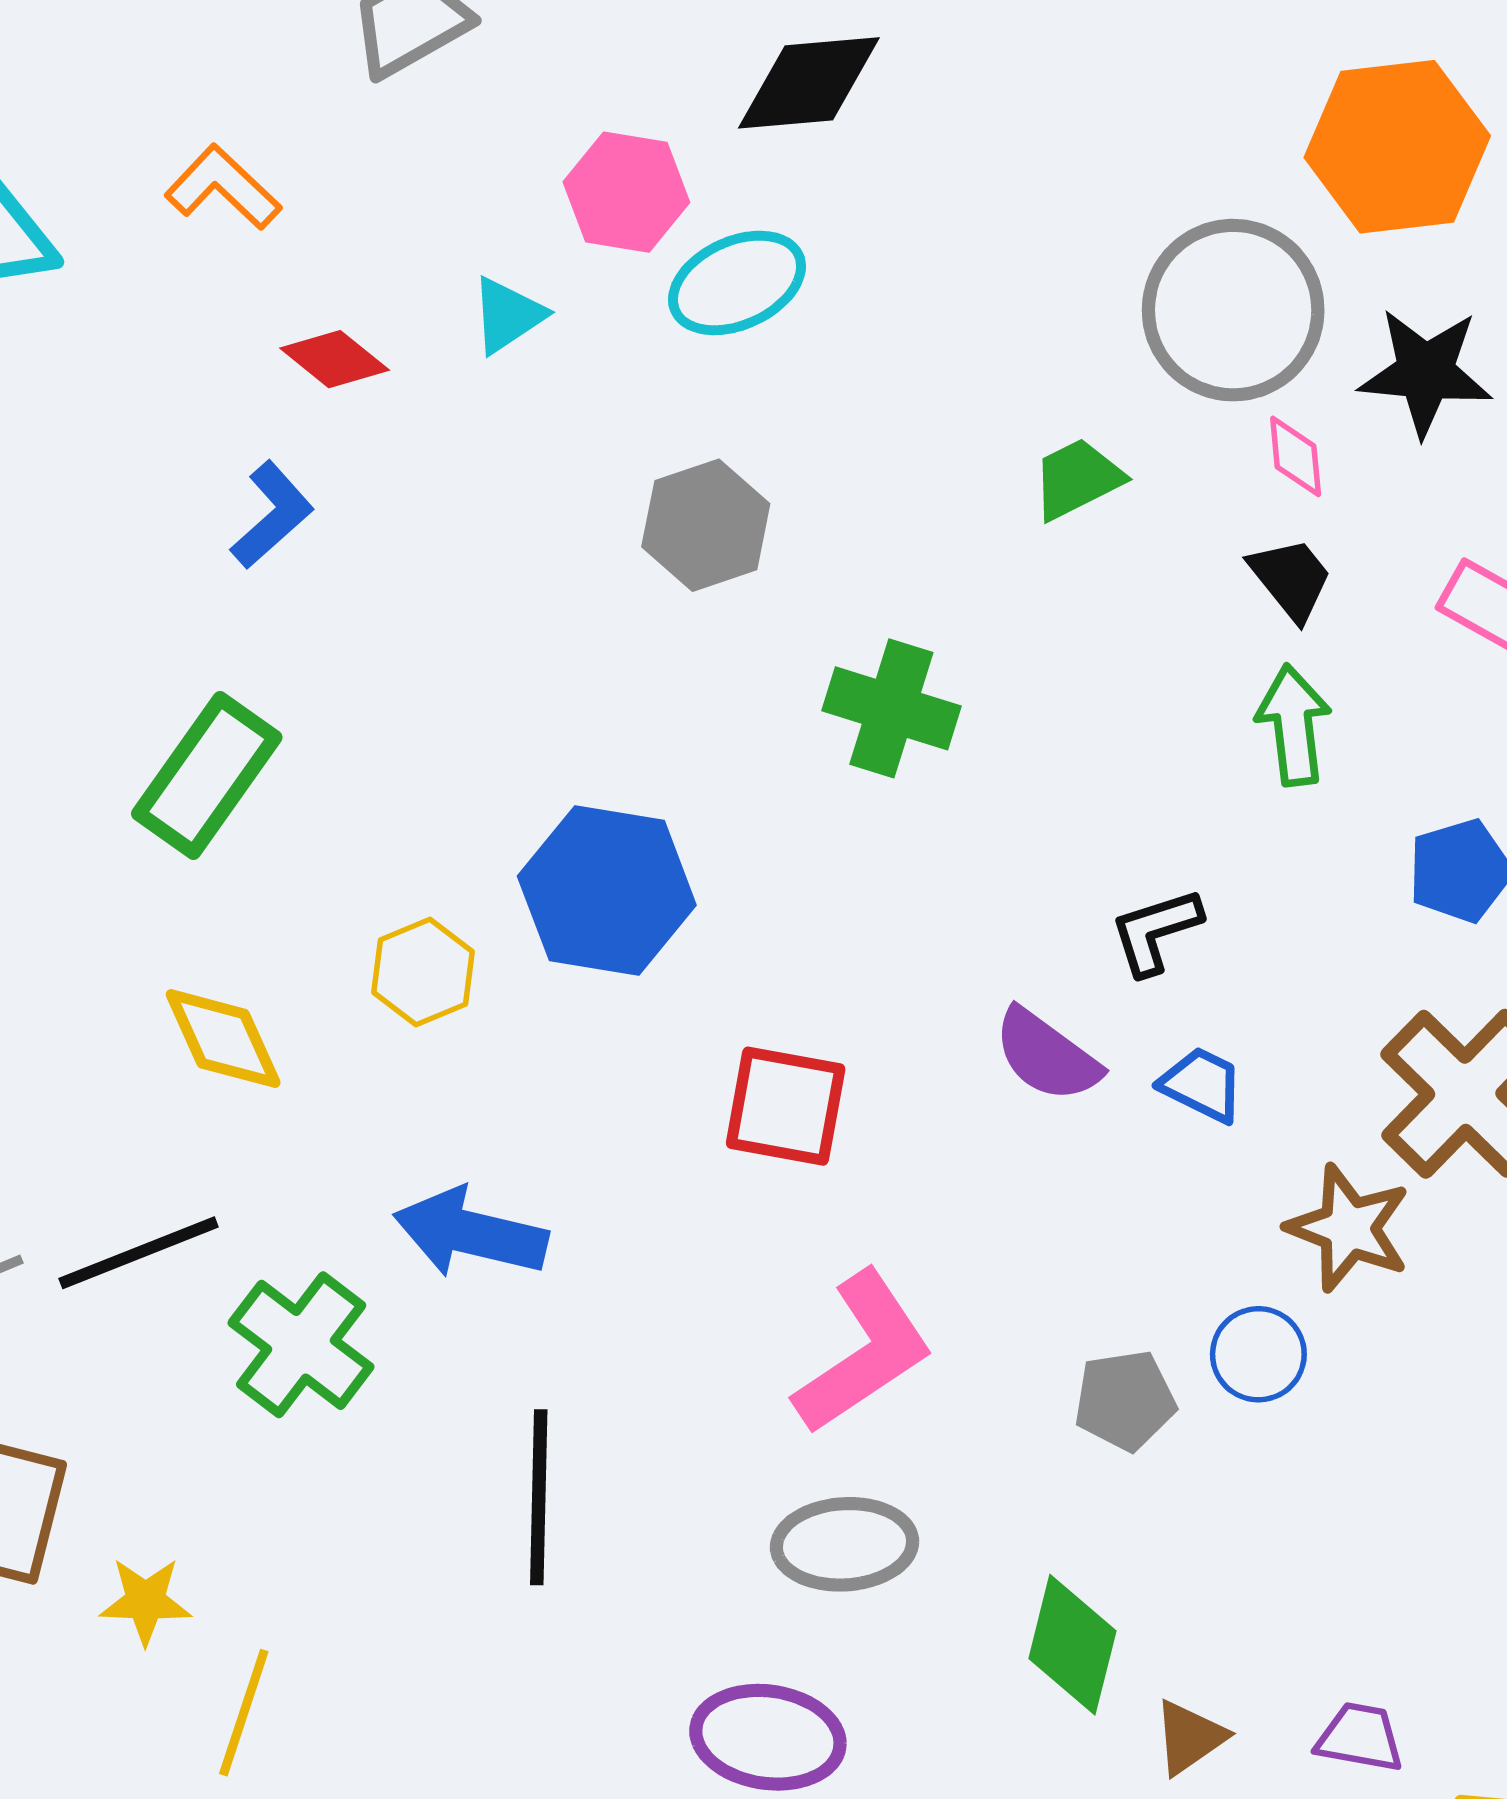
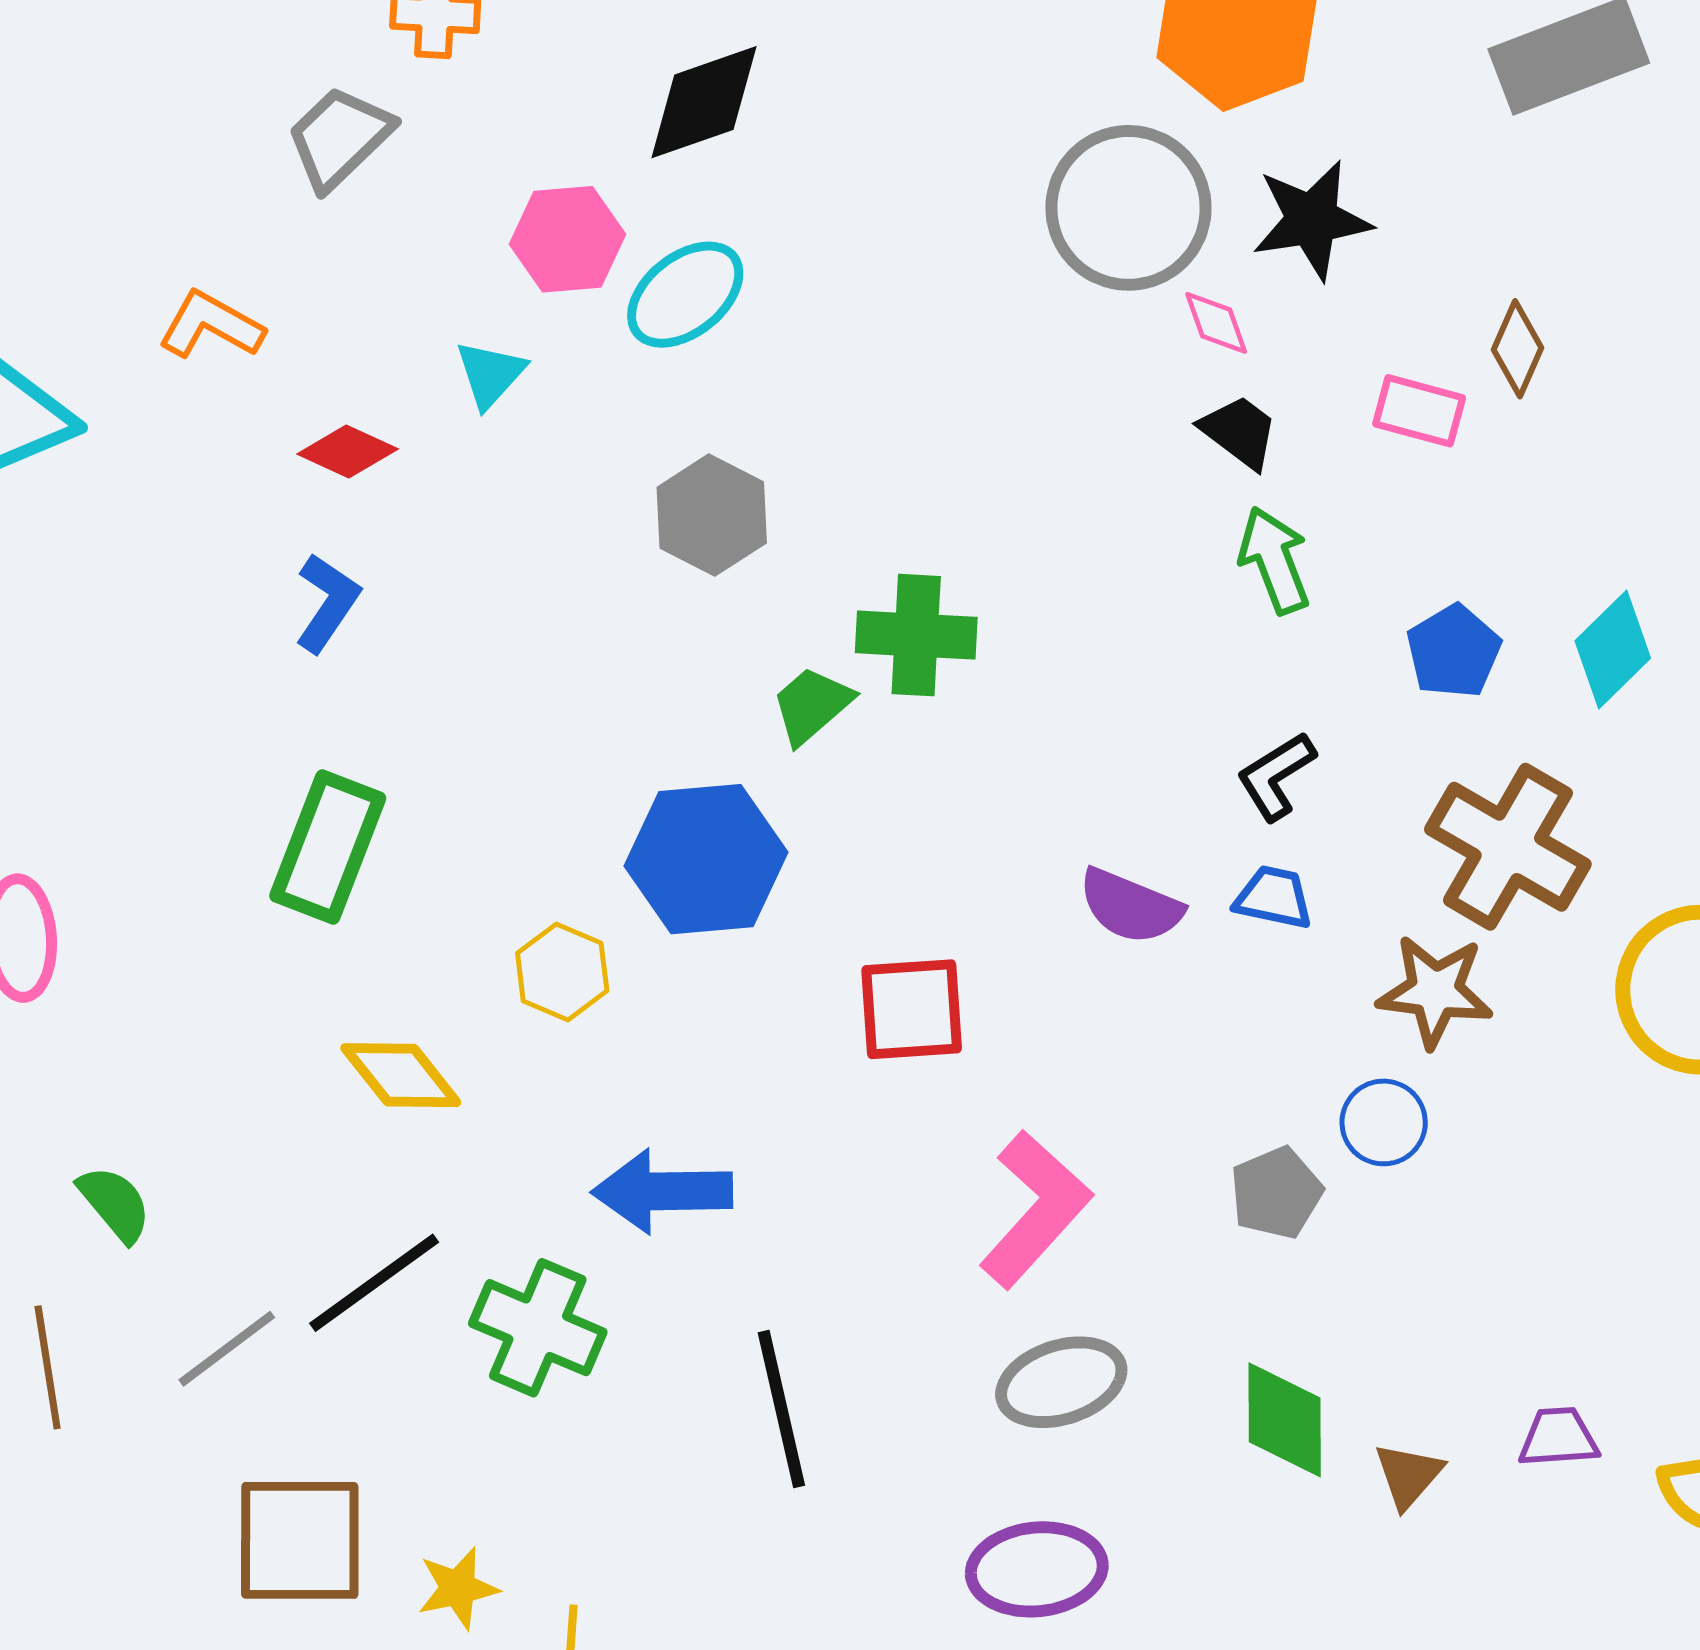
green trapezoid: (1077, 479) -> (812, 705), moved
black L-shape: (1156, 931) -> (1276, 776), moved

